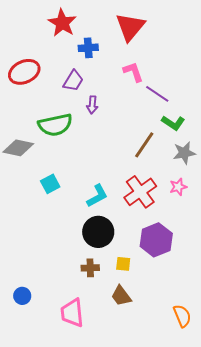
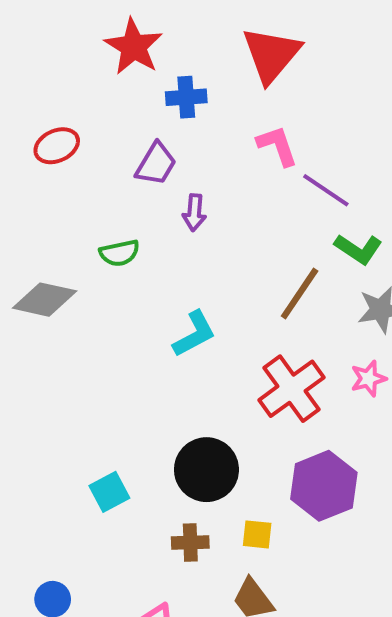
red ellipse: (24, 72) -> (57, 146), size x0.7
green semicircle: (55, 125) -> (119, 253), size x0.6
cyan square: (50, 184) -> (109, 492), moved
cyan L-shape: (97, 196) -> (194, 334), moved

